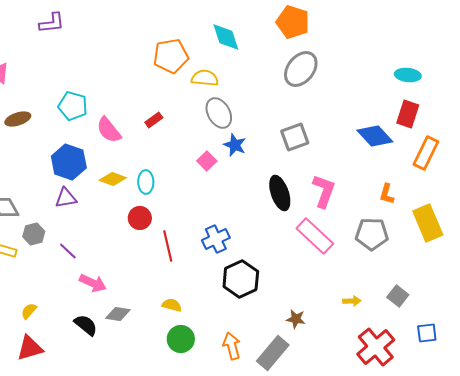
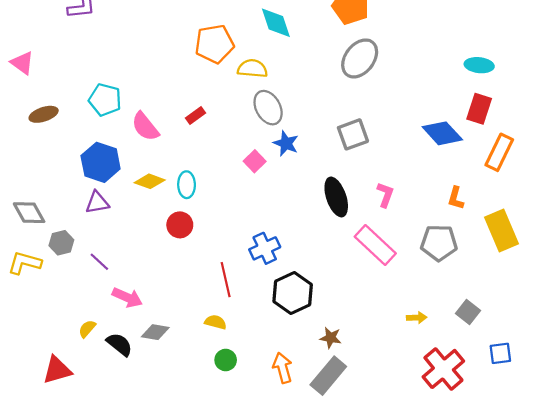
pink L-shape: (324, 191) -> (385, 195), size x0.7
red line: (168, 246) -> (226, 280), moved
yellow semicircle: (29, 311) -> (87, 329), moved
brown star: (296, 319) -> (331, 338), moved
green circle: (181, 339) -> (226, 360), size x0.7

